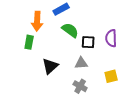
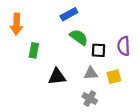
orange arrow: (37, 21) -> (16, 24), moved
black triangle: (50, 66) -> (57, 77), turned 36
yellow square: (111, 76) -> (114, 77), moved

